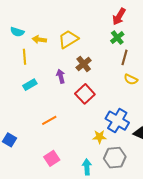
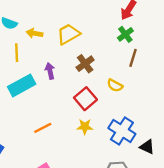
purple arrow: (61, 76) -> (50, 71), moved
yellow semicircle: (131, 79) -> (115, 85), moved
cyan rectangle: (30, 85) -> (22, 85), size x1.6
yellow star: (99, 137) -> (85, 127), moved

